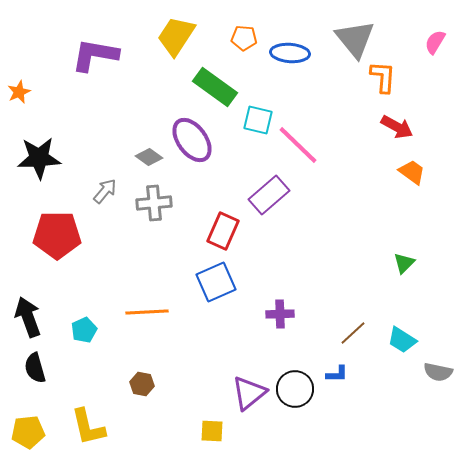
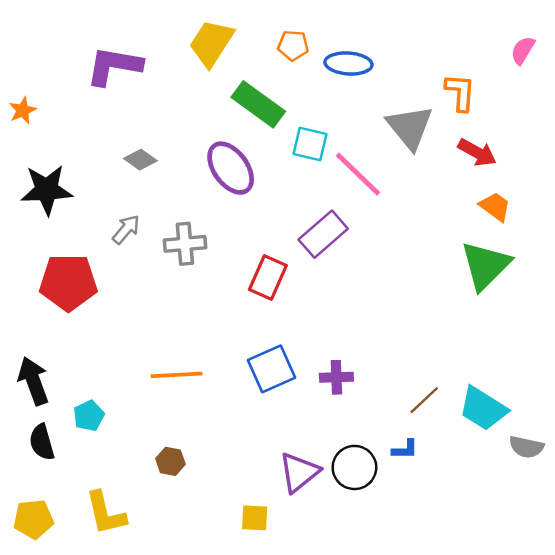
gray triangle: (355, 39) -> (410, 127), moved
gray diamond: (149, 157) -> (140, 160), moved
green triangle: (404, 263) -> (485, 265), moved, size x2.0
blue square: (216, 282) -> (271, 369), moved
cyan pentagon: (84, 330) -> (89, 416), moved
cyan trapezoid: (402, 340) -> (483, 409), size x1.4

